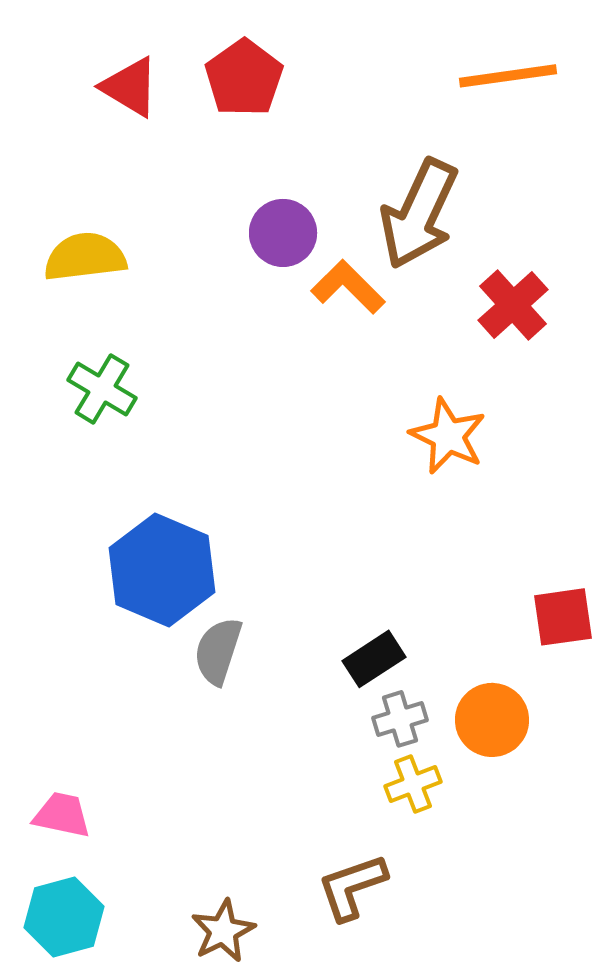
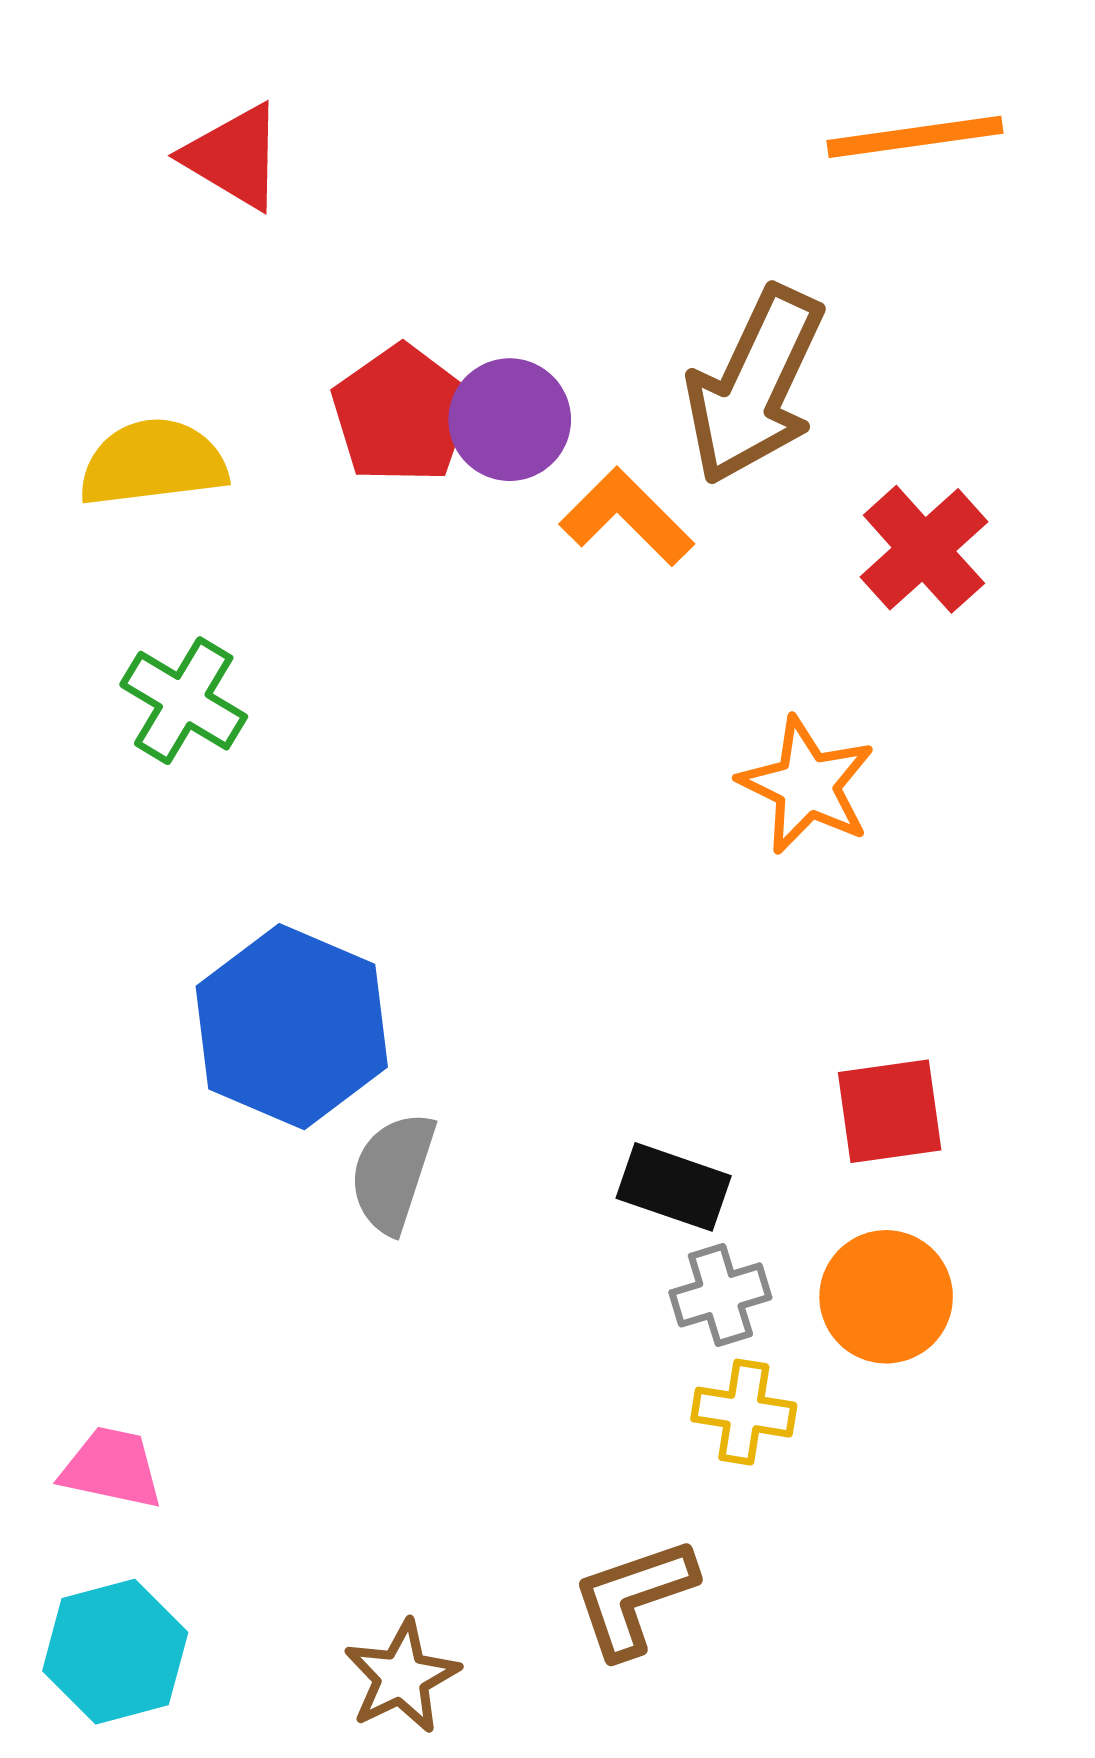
red pentagon: (244, 78) -> (402, 414), moved
red square: (563, 617) -> (890, 1111), moved
black rectangle: (374, 659) -> (674, 1187), turned 52
yellow cross: (413, 784) -> (744, 1412), turned 30

